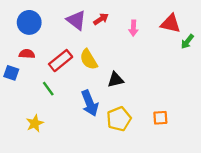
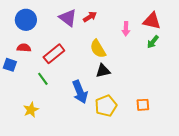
pink arrow: (133, 28) -> (126, 29), moved
green arrow: (187, 41) -> (153, 42), moved
yellow semicircle: (89, 59) -> (98, 49), moved

